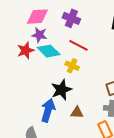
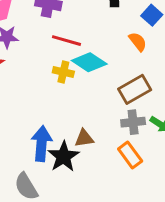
cyan diamond: (49, 51) -> (89, 62), moved
black star: (61, 90) -> (63, 156), moved

